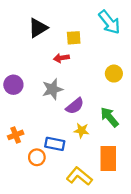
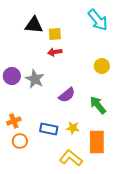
black triangle: (38, 28) -> (34, 25), turned 36
yellow square: (74, 38) -> (55, 34), moved
gray star: (52, 89) -> (35, 79), moved, turned -30
yellow star: (81, 130) -> (73, 128), moved
orange circle: (37, 157) -> (20, 141), moved

